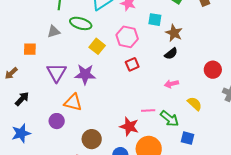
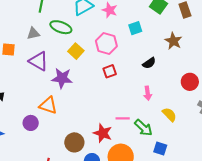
cyan square: (155, 20) -> (135, 28), turned -32
brown star: (174, 33) -> (173, 41), moved
purple triangle: (57, 73) -> (39, 61), moved, turned -35
pink arrow: (171, 84) -> (148, 93), turned -88
brown circle: (92, 139) -> (74, 142), moved

